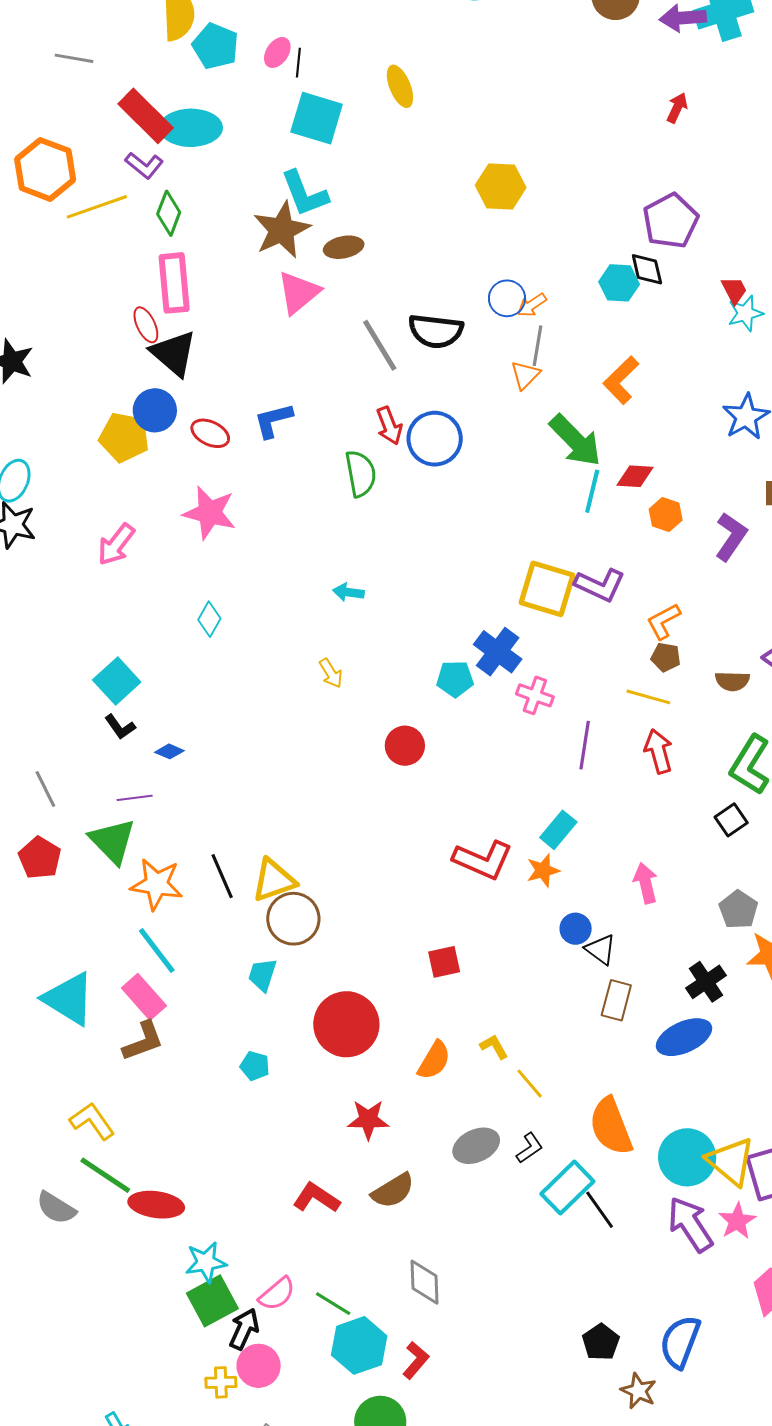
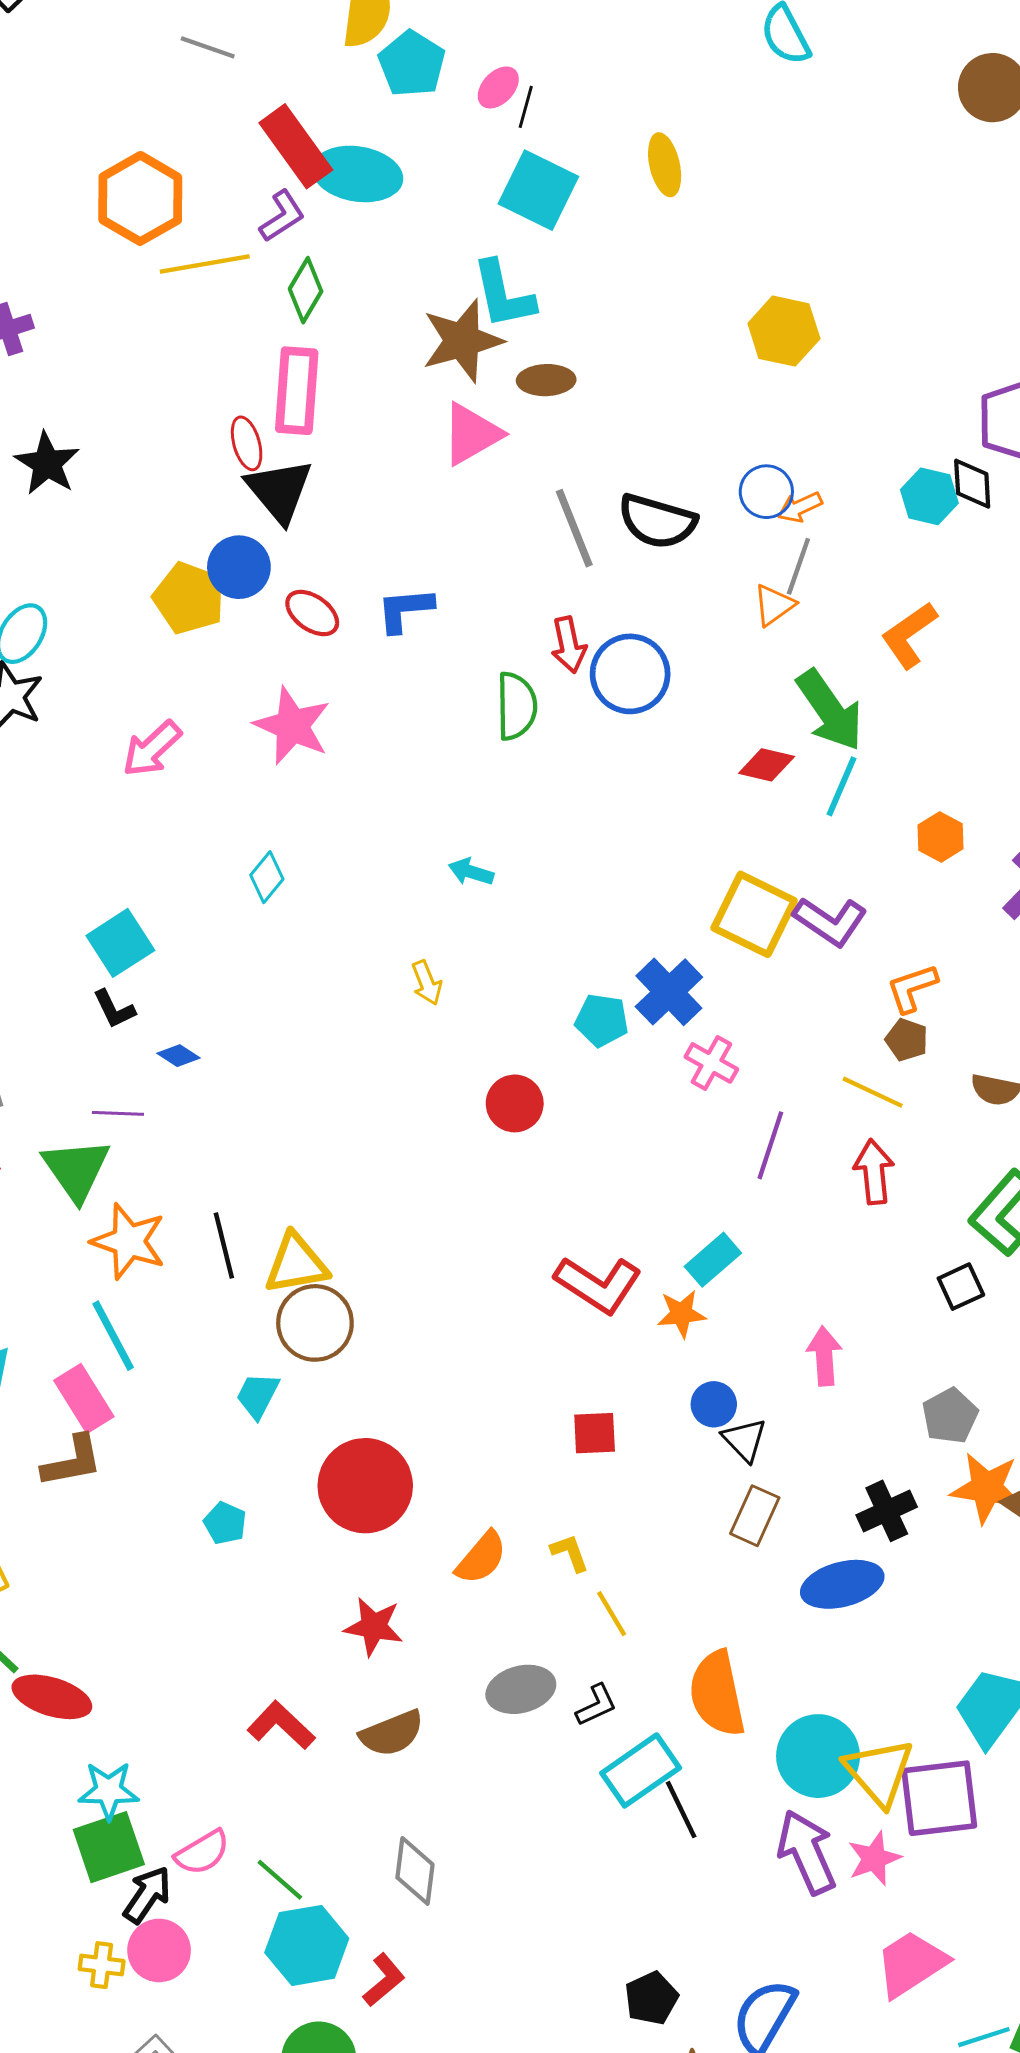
purple L-shape: (144, 165) -> (282, 216), turned -81
red diamond: (635, 476) -> (767, 765), moved
red square: (444, 962) -> (595, 1433), moved

